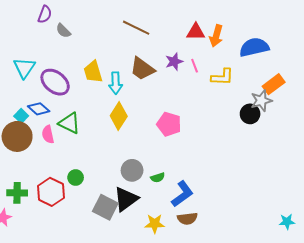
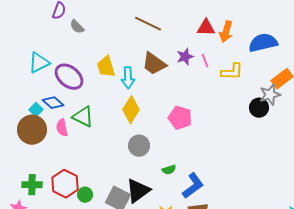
cyan triangle: (24, 68) -> (39, 63), turned 30
gray circle: (132, 170) -> (139, 146), moved
green circle: (76, 178) -> (85, 195), moved

